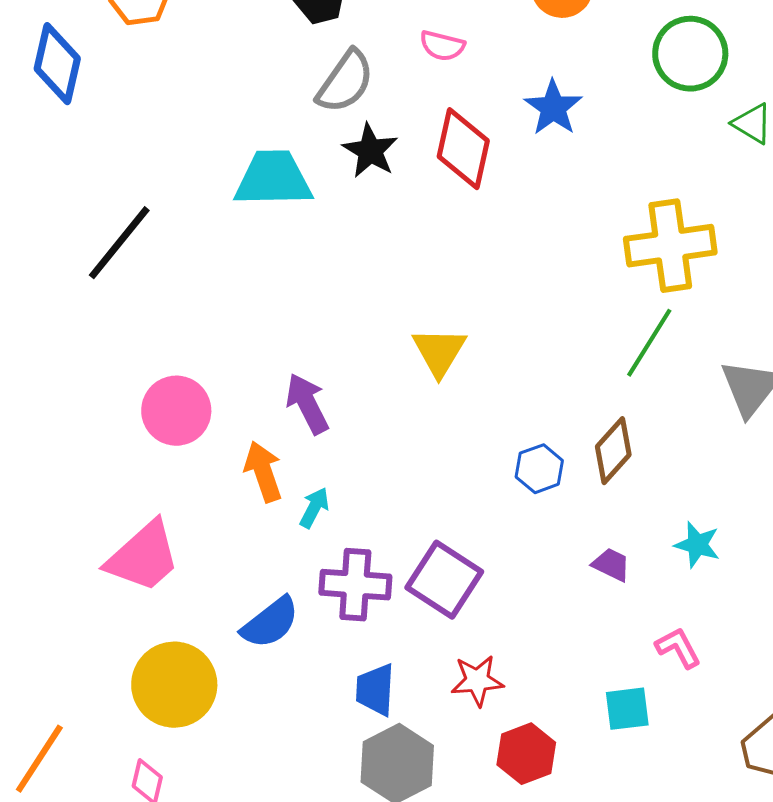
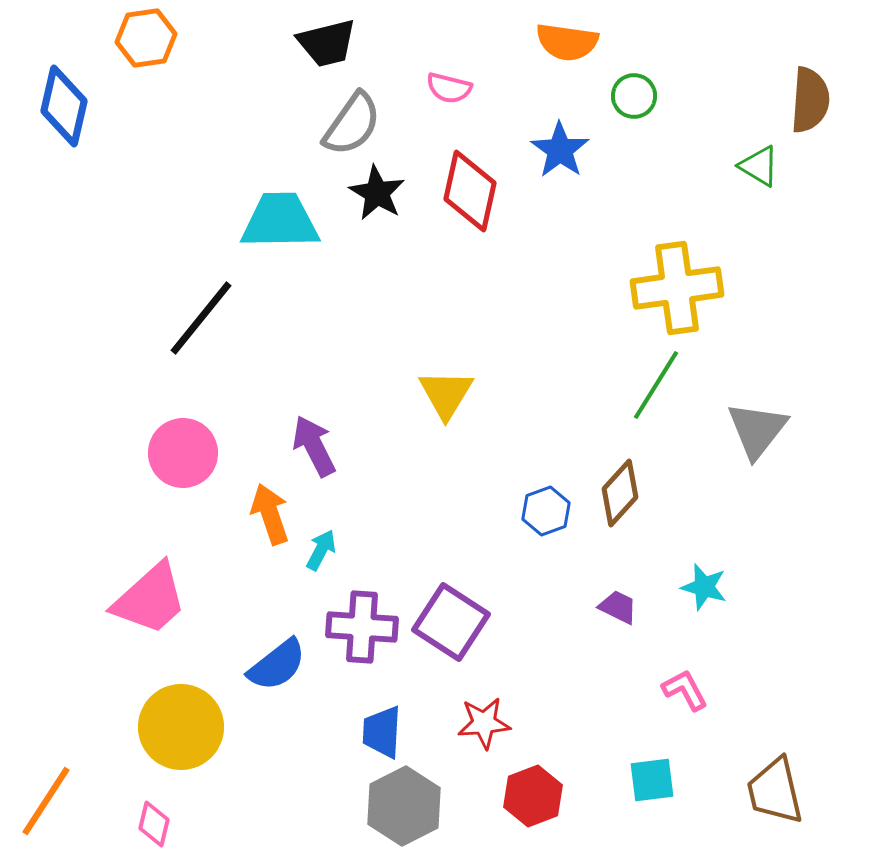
green circle: (690, 54) -> (634, 96), moved, size x0.6
black line: (119, 243) -> (201, 318), moved
cyan square: (627, 709) -> (652, 780), moved

